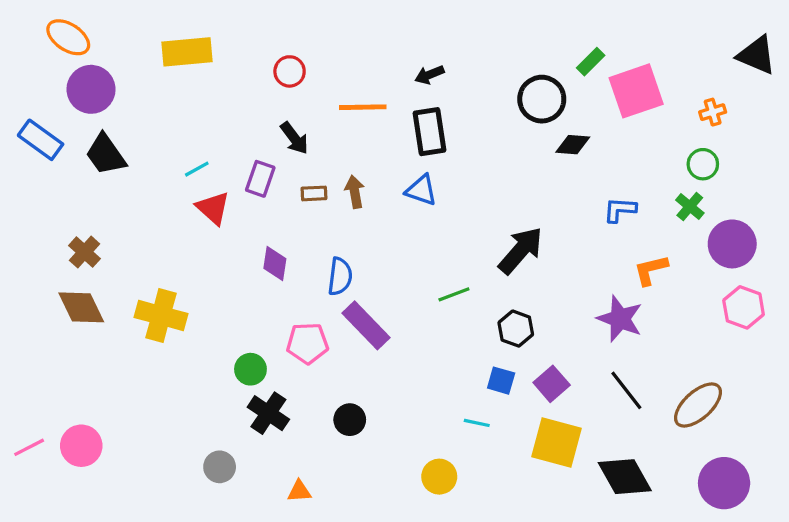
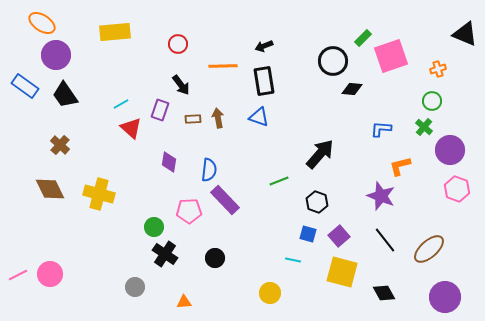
brown cross: (84, 252) -> (60, 145), moved
black diamond: (625, 477) -> (384, 293), size x0.7

